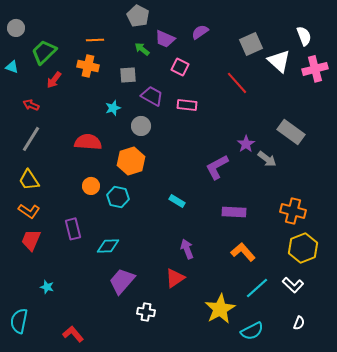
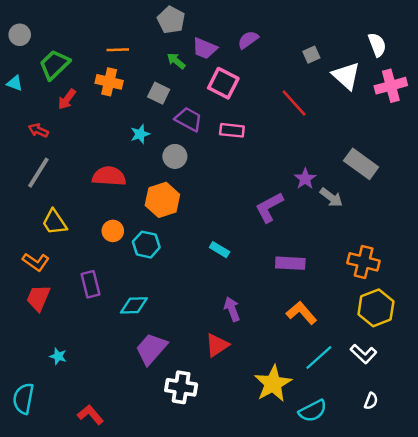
gray square: (251, 44) -> (311, 55), size x0.6
pink square: (180, 67) -> (223, 83), size x1.4
gray square: (128, 75) -> (159, 93), turned 30
yellow trapezoid: (29, 180) -> (54, 222), moved
white cross: (146, 312) -> (181, 387), size x1.4

